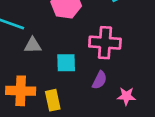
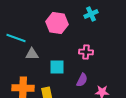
pink cross: (105, 43) -> (86, 52), size x0.6

